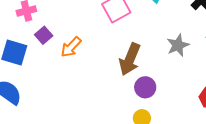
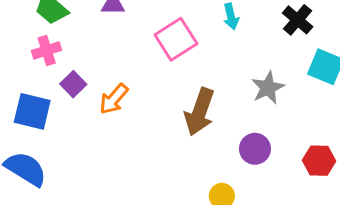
purple circle: (145, 87) -> (255, 149), moved

